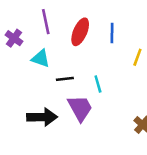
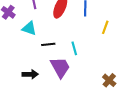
black arrow: (42, 117) -> (30, 74), size x0.7

